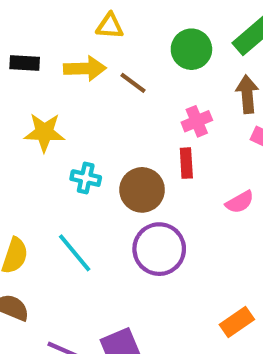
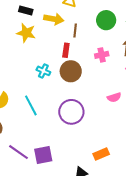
brown line: (133, 83) -> (75, 30), turned 48
yellow star: (44, 132) -> (26, 33), moved
red rectangle: (186, 163) -> (66, 50), moved
brown circle: (142, 190) -> (71, 71), moved

